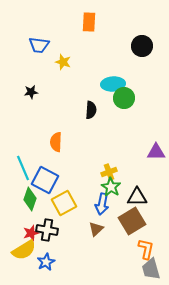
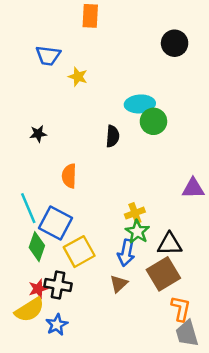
orange rectangle: (89, 22) -> (90, 16), moved
black circle: (142, 46) -> (175, 43), moved
black star: (31, 92) -> (38, 134), moved

